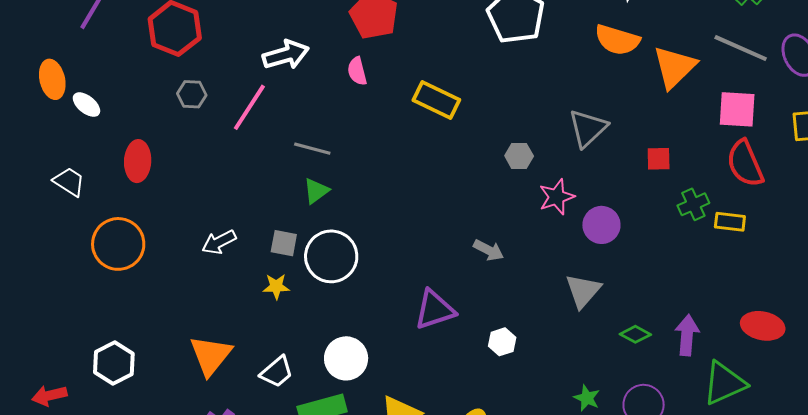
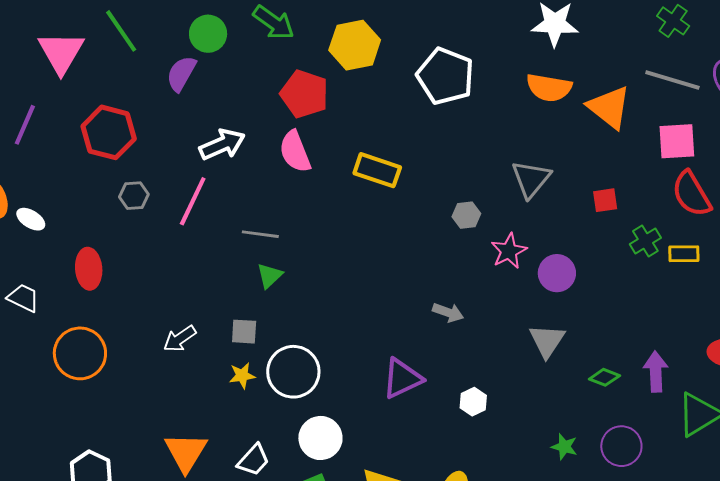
orange triangle: (674, 67) -> (609, 107), turned -30
pink semicircle: (357, 71) -> (295, 152), size x1.5
white circle: (331, 256) -> (293, 372), moved

